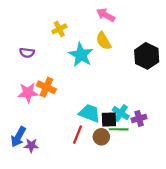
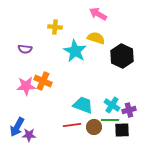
yellow cross: (59, 29) -> (55, 27), turned 32
yellow semicircle: (103, 41) -> (96, 38), turned 138
black hexagon: (147, 56) -> (122, 56), moved
black square: (109, 120) -> (122, 130), moved
red line: (78, 135) -> (72, 125), turned 60

